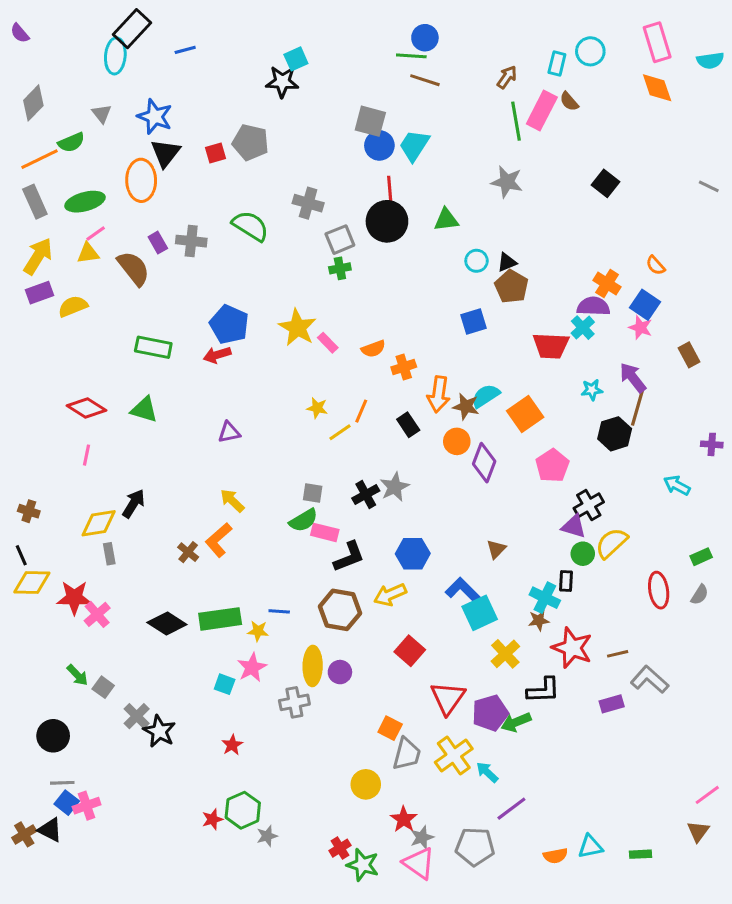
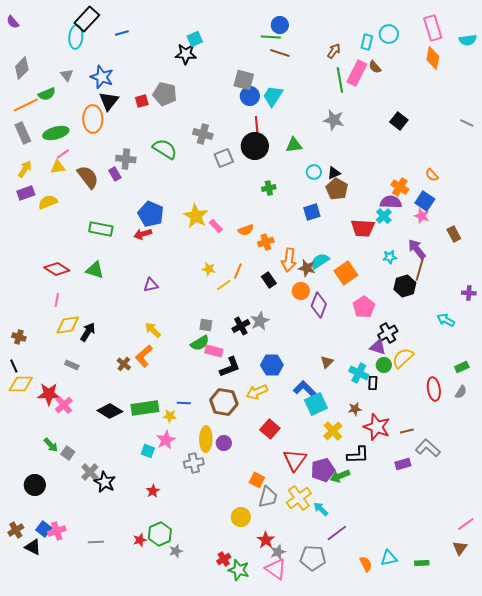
orange diamond: (657, 88) -> (433, 58), turned 30
purple rectangle: (158, 243) -> (115, 174), moved
yellow arrow: (38, 256) -> (25, 169), size x0.7
green cross: (340, 268) -> (269, 188), moved
yellow diamond: (99, 523) -> (68, 325), moved
gray rectangle: (109, 554) -> (72, 365), turned -56
cyan cross: (545, 598) -> (359, 373), moved
gray line: (62, 783) -> (96, 542), moved
brown cross: (24, 834) -> (16, 530), moved
orange semicircle: (555, 856) -> (366, 564), turned -105

